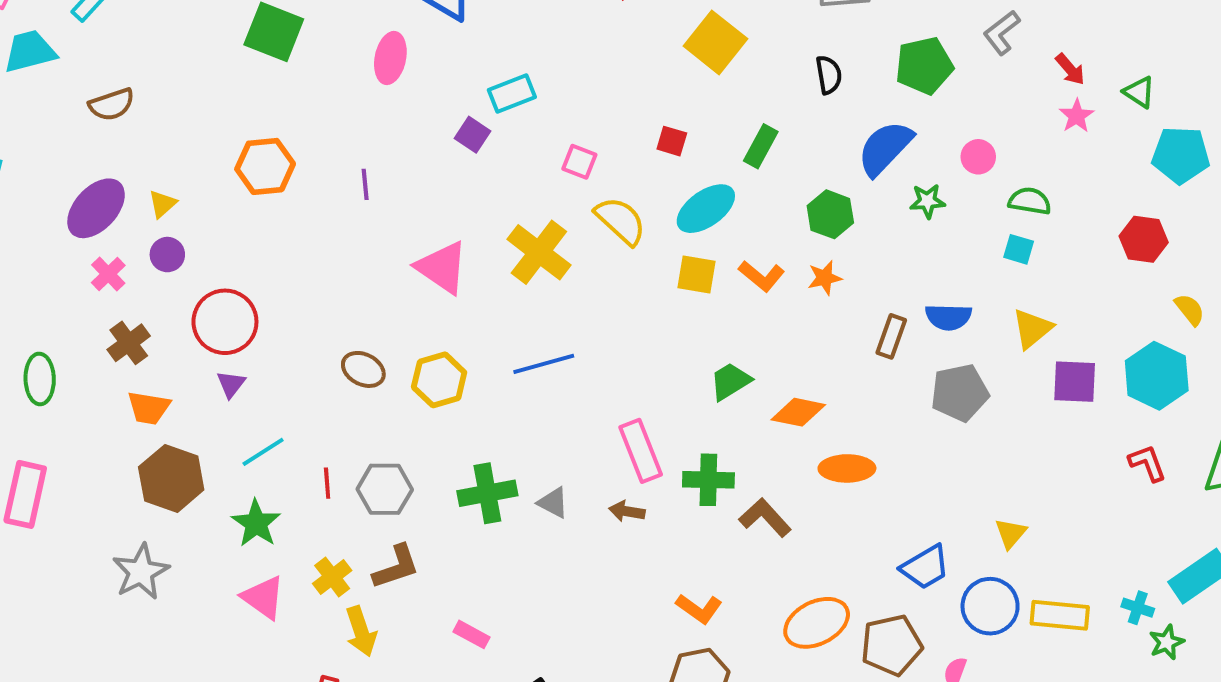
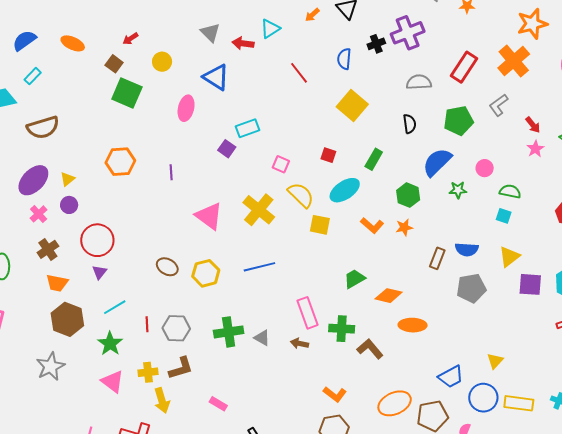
brown semicircle: (112, 105) -> (43, 127), size x1.4
yellow square: (696, 274) -> (320, 225), moved
yellow cross: (332, 577) -> (148, 372), turned 30

